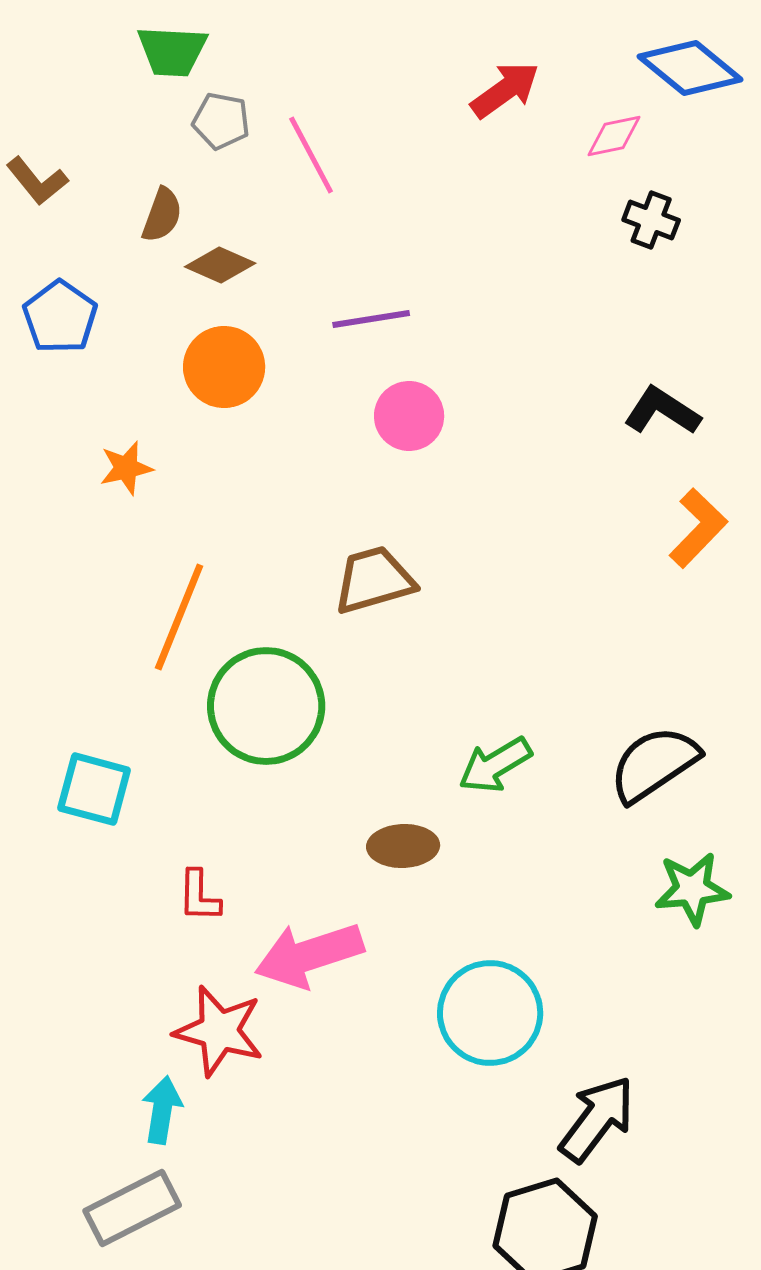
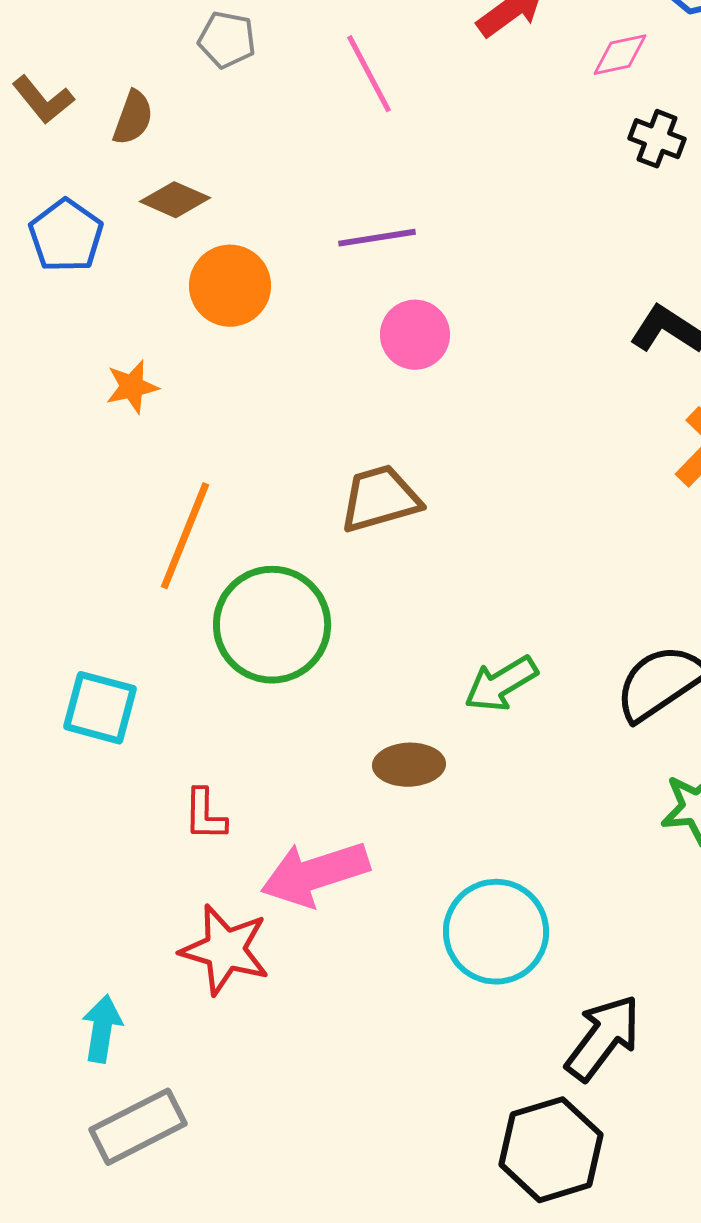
pink line: (311, 155) -> (369, 74), moved
brown semicircle: (162, 215) -> (133, 118), moved
brown diamond: (220, 265) -> (175, 200), moved
cyan arrow: (162, 1110) -> (102, 1029), moved

